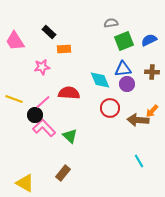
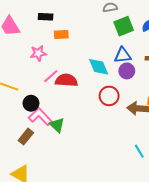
black rectangle: (49, 32) -> (46, 17), turned -40
pink line: (43, 102) -> (51, 76), moved
green triangle: (70, 136) -> (57, 125), moved
brown rectangle: (63, 173) -> (26, 137), moved

